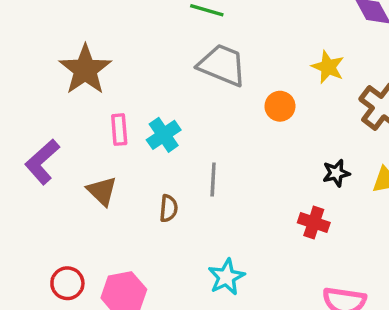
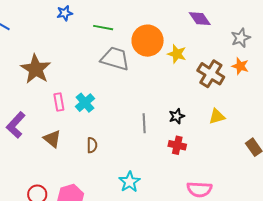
orange circle: (280, 106) -> (148, 41), moved, size x1.8
black star: (336, 173) -> (177, 116), moved
gray line: (213, 179) -> (144, 123), moved

